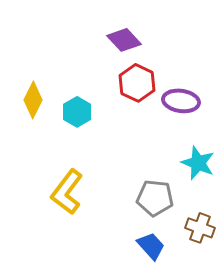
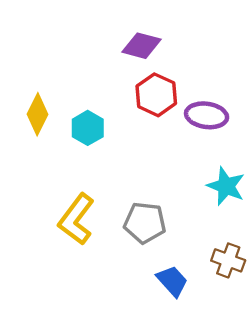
purple diamond: (124, 40) -> (141, 46), turned -32
gray pentagon: (155, 198) -> (145, 223), moved

